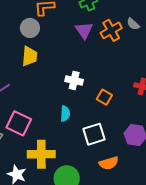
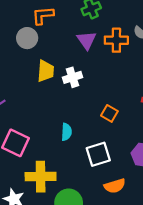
orange cross: (111, 30) -> (116, 40), turned 30
yellow trapezoid: (30, 56) -> (46, 71), moved
white cross: (74, 80) -> (73, 77), moved, turned -30

